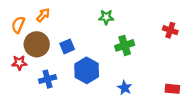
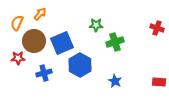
green star: (106, 17) -> (96, 25), moved
blue square: (67, 46) -> (62, 43), size x1.6

